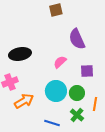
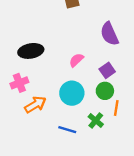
purple semicircle: (77, 39) -> (109, 34), moved
purple square: (87, 71) -> (107, 70), turned -32
green circle: (77, 93) -> (105, 91), moved

